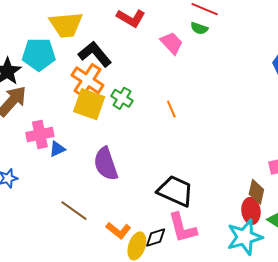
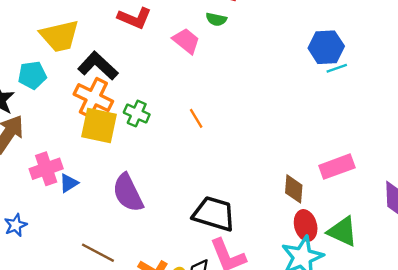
cyan pentagon: (39, 54) -> (32, 75), size x0.7
brown diamond: (256, 192) -> (294, 189), moved

